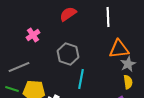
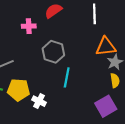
pink cross: (33, 35) -> (29, 26), moved, turned 32

